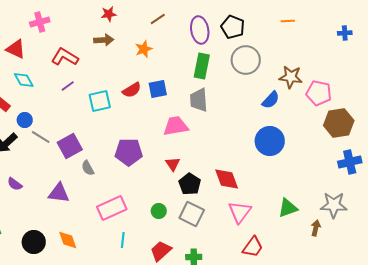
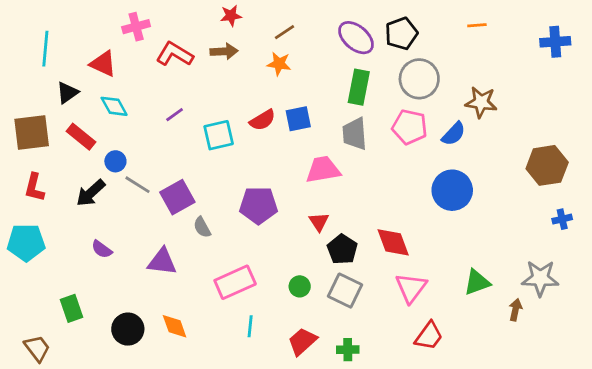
brown line: (158, 19) -> (285, 32), moved
black pentagon: (233, 27) -> (401, 33), turned 30
purple ellipse: (200, 30) -> (356, 38), turned -40
blue cross: (345, 33) -> (555, 42), size x1.5
orange star: (144, 49) -> (279, 64), turned 30
red L-shape: (65, 57) -> (175, 54), moved
pink pentagon: (319, 93) -> (410, 127), moved
blue cross: (350, 162) -> (562, 219), size x0.6

